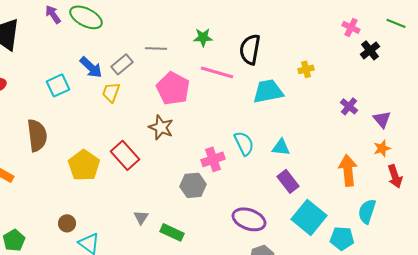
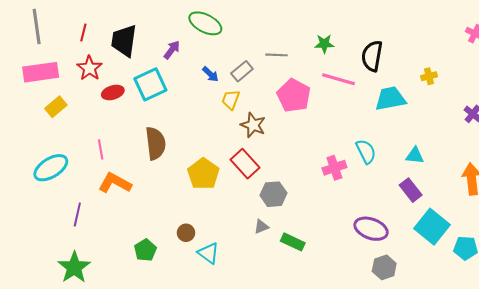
purple arrow: (53, 14) -> (172, 50), moved, turned 72
blue arrow: (91, 67) -> (210, 74), size x0.7
cyan square: (58, 85) -> (150, 84), moved, size x1.4
brown star: (161, 127) -> (253, 125), moved
cyan triangle: (281, 147) -> (415, 156), moved
gray hexagon: (193, 185) -> (273, 194), moved
gray triangle: (141, 217) -> (261, 227), turned 35
green pentagon: (14, 240) -> (145, 250), moved

